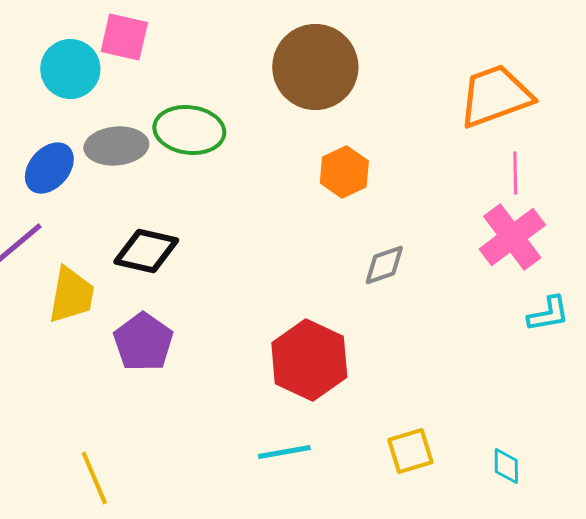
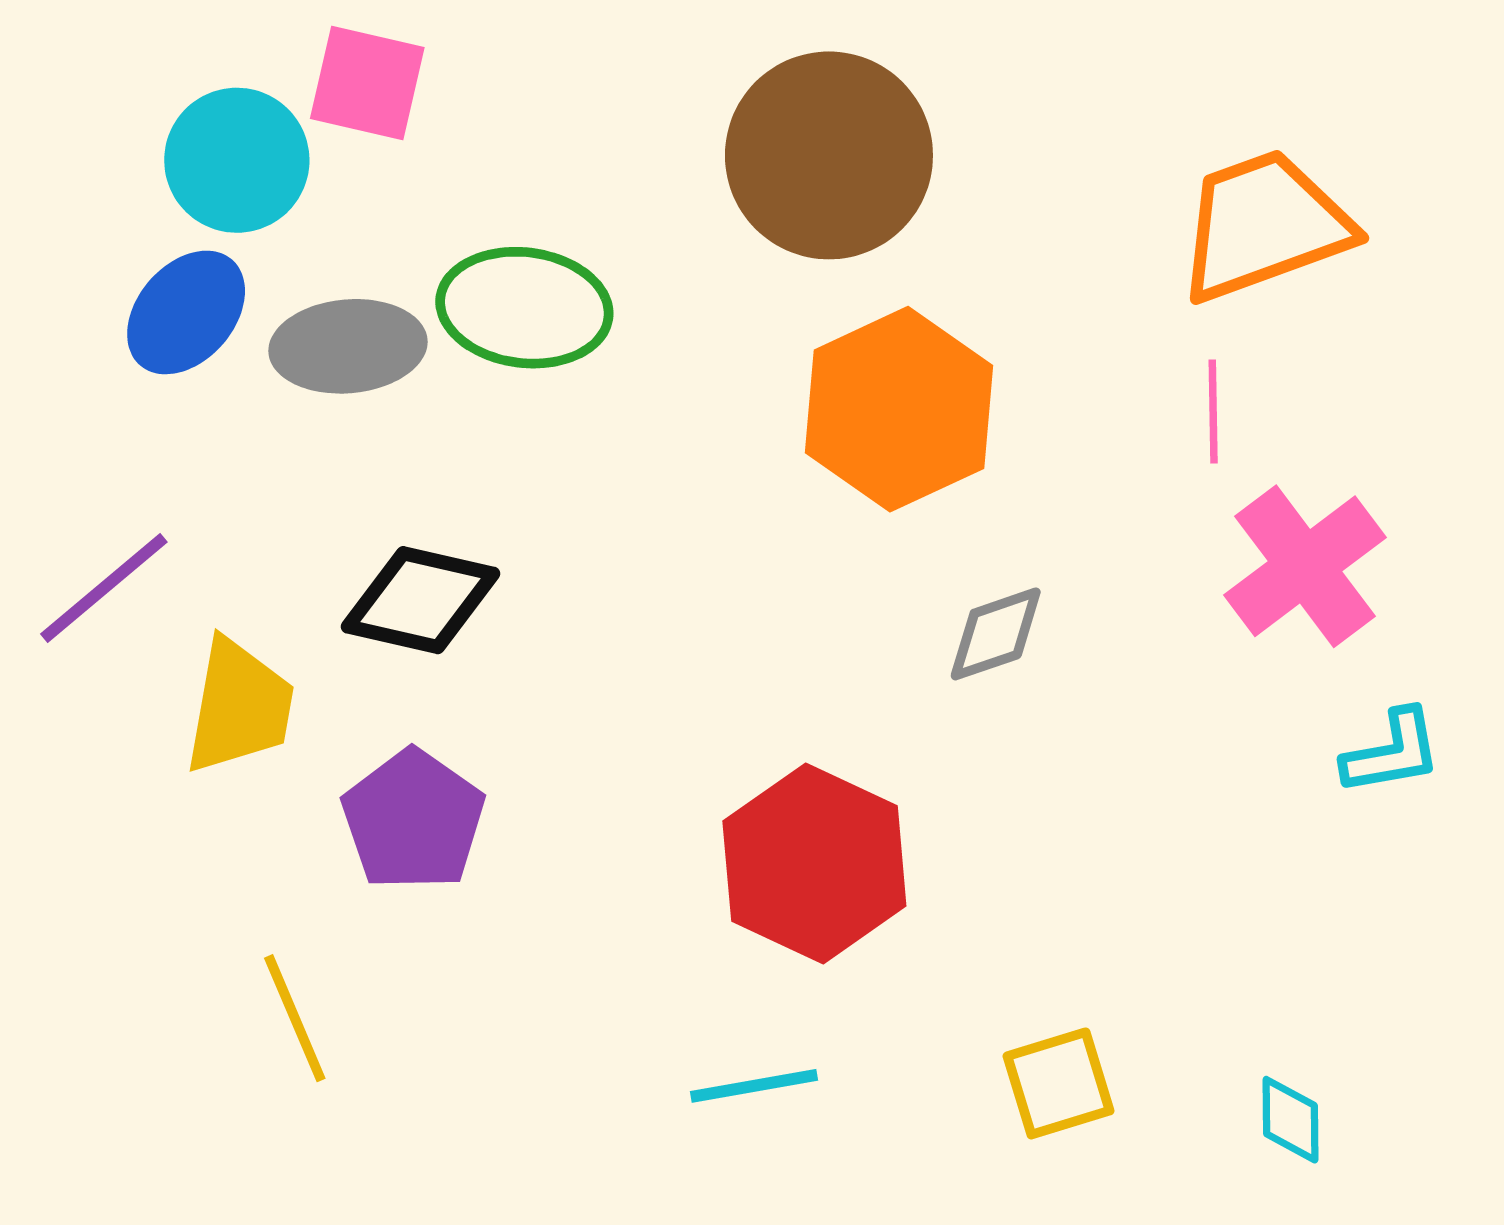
blue ellipse: (49, 168) -> (186, 312), moved
orange hexagon: (344, 172) -> (899, 409), size x1.6
pink line: (515, 173) -> (1213, 412), moved
yellow line: (94, 478) -> (295, 1018), moved

